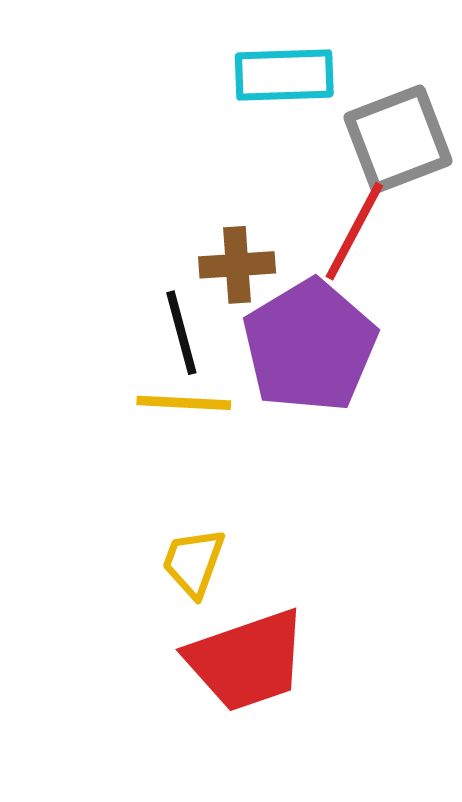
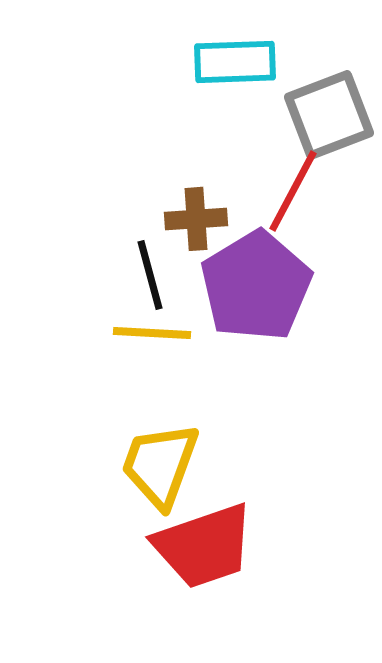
yellow trapezoid: (194, 562) -> (160, 465), size x1.5

